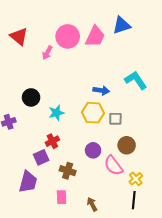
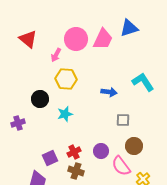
yellow hexagon: (93, 113) -> (66, 79), moved
red cross: (52, 141) -> (74, 152), moved

